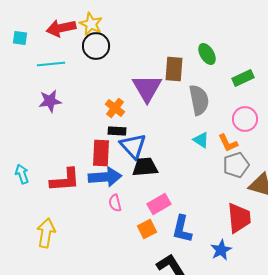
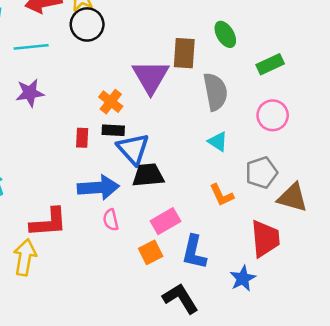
orange L-shape: (228, 143) -> (222, 195), moved
red rectangle: (101, 153) -> (82, 138), moved, size x0.6
red L-shape: (65, 180) -> (48, 222), moved

